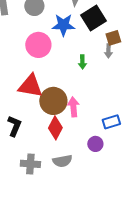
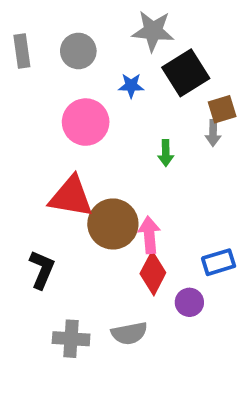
blue star: (63, 25) -> (131, 86), size x0.6
red diamond: (55, 128) -> (153, 273), moved

